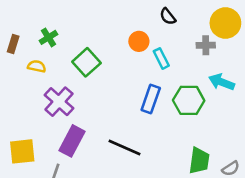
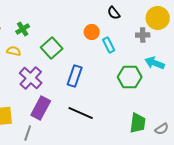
blue rectangle: (151, 99) -> (75, 76), moved

